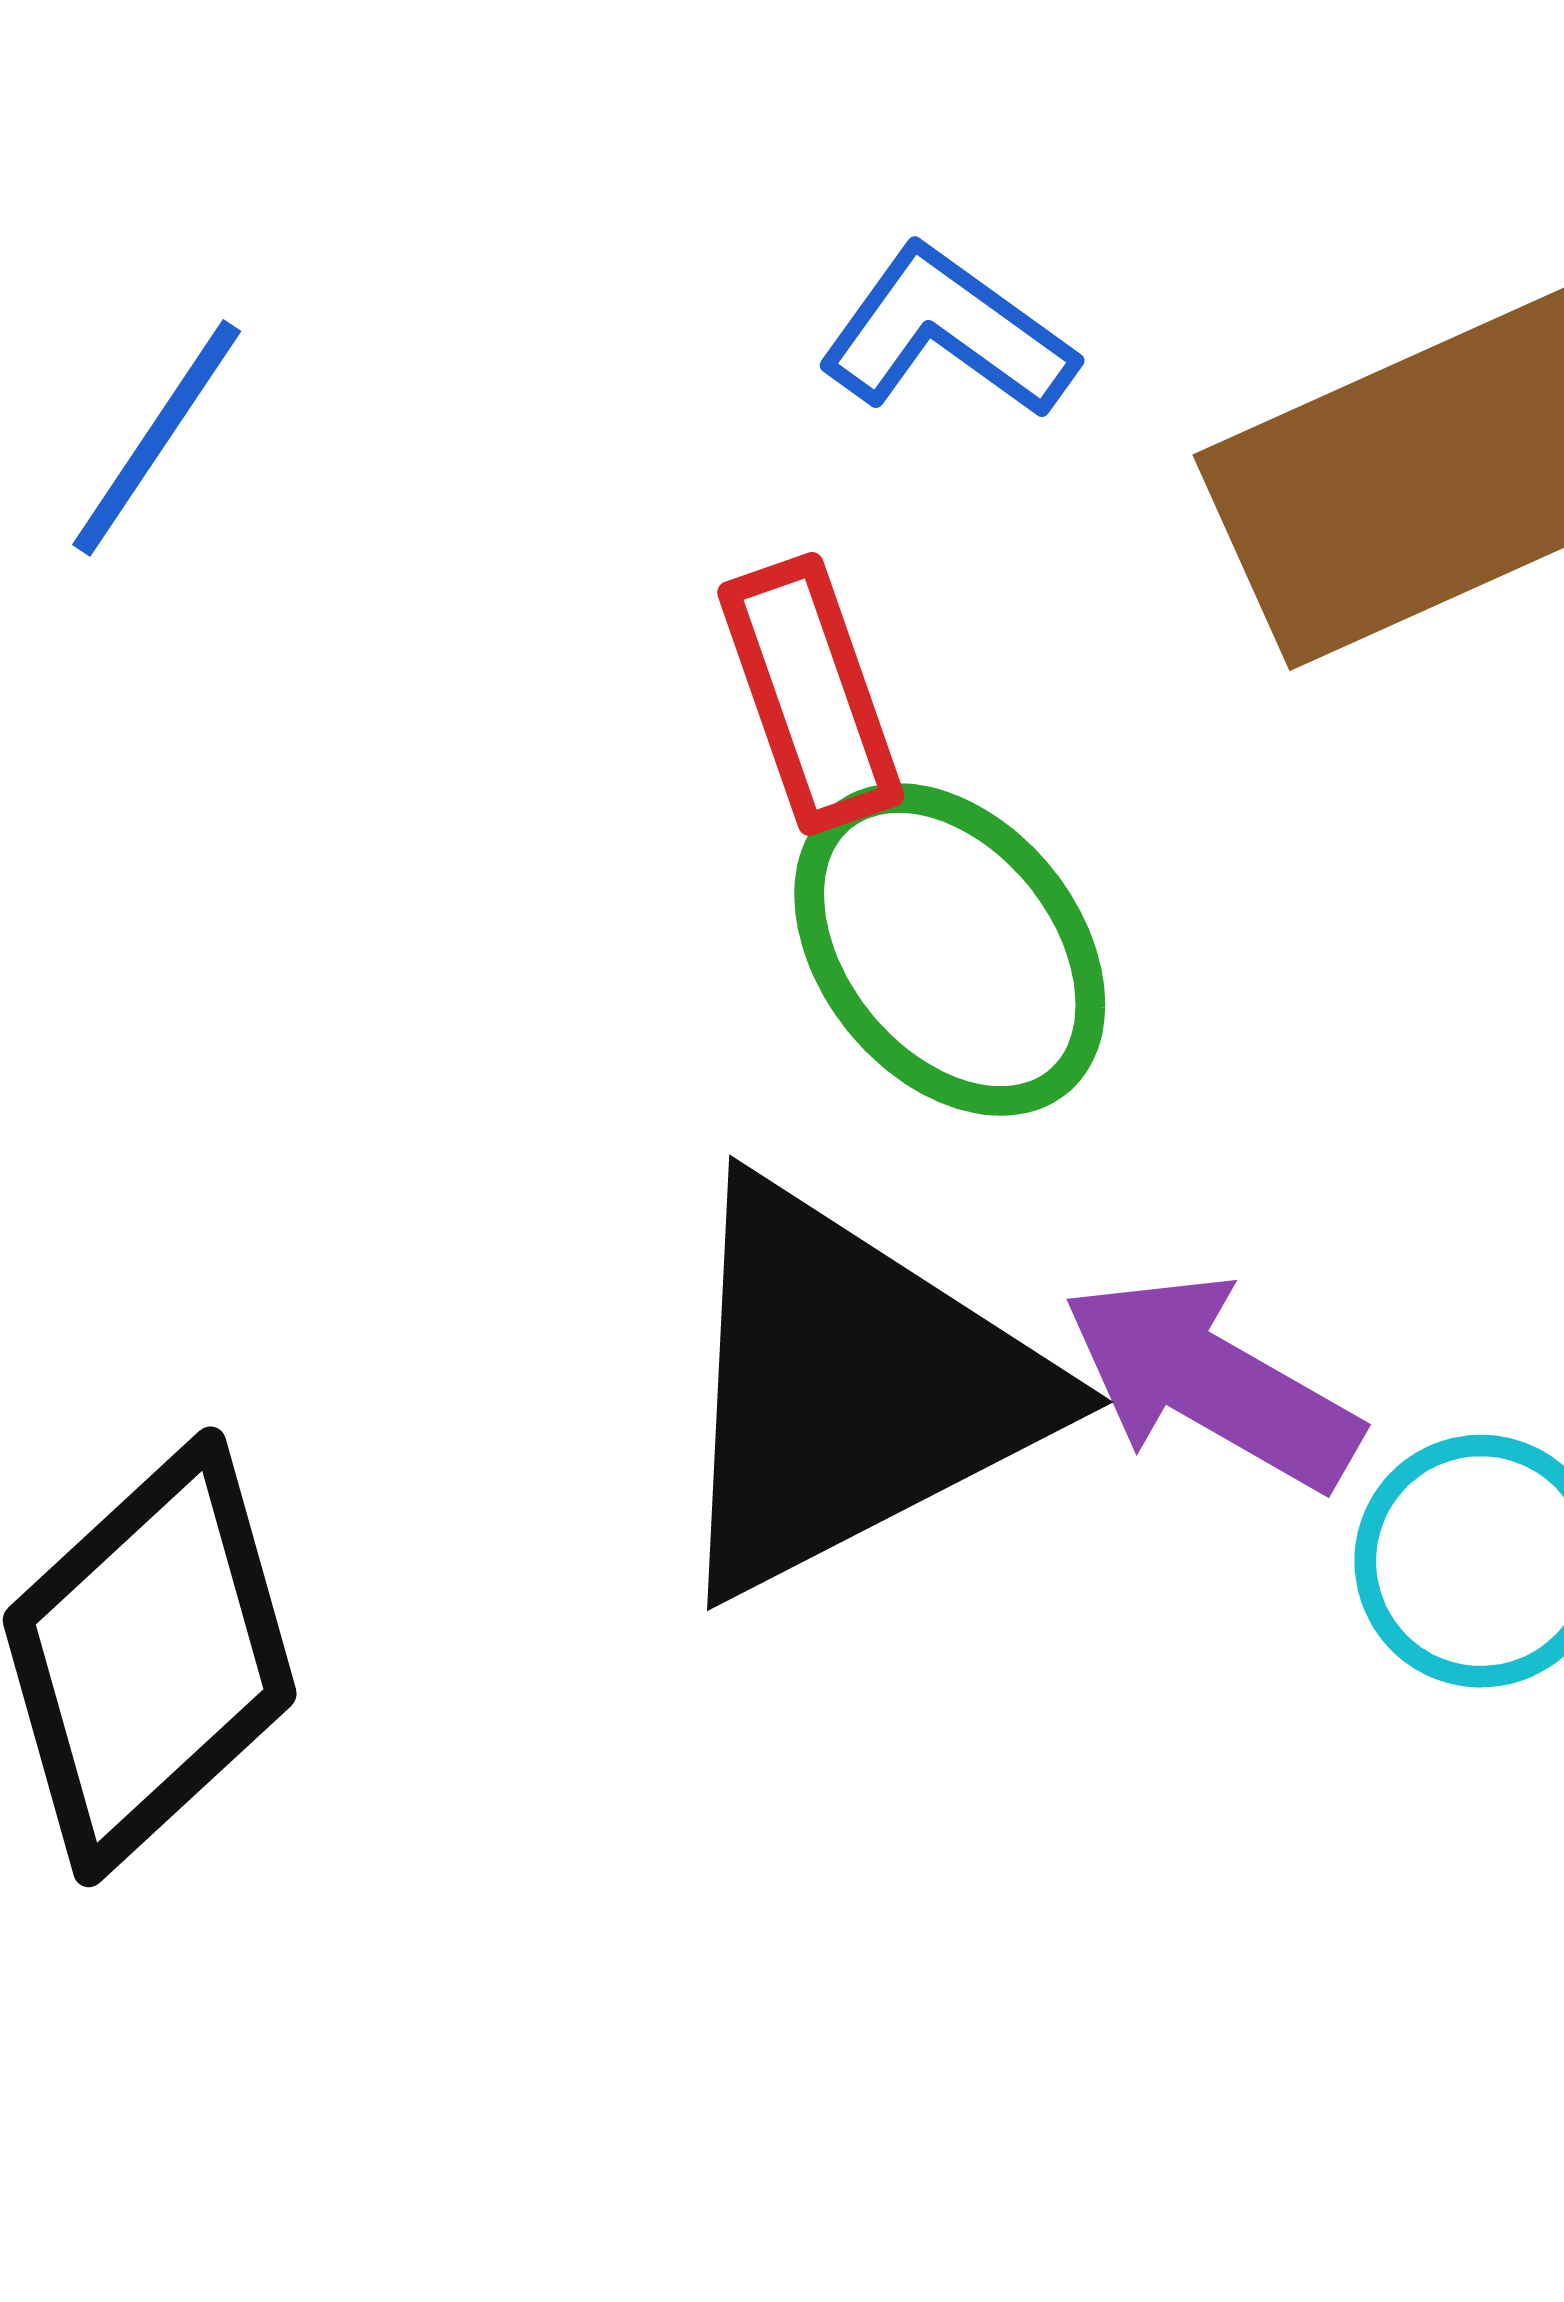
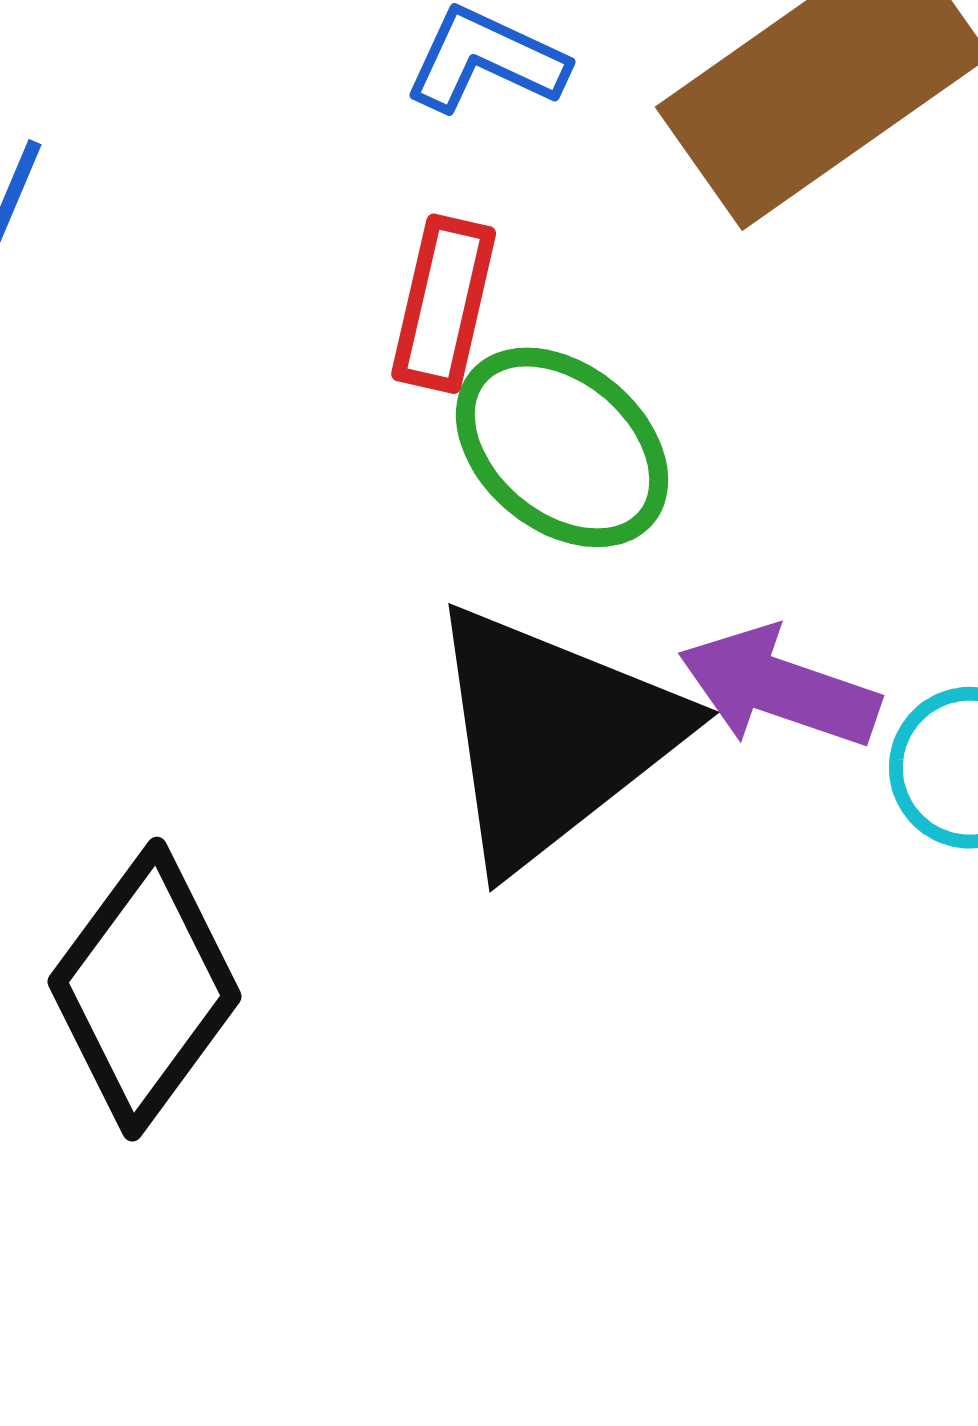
red rectangle: (811, 694) -> (444, 304), turned 43

